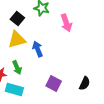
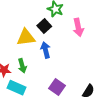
black square: (17, 19) -> (44, 26), moved

